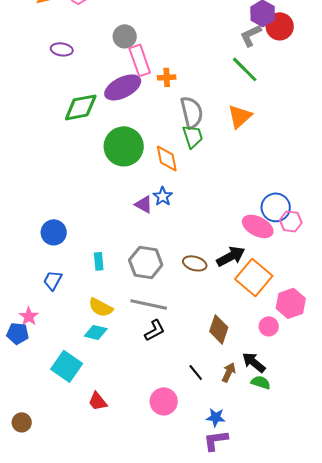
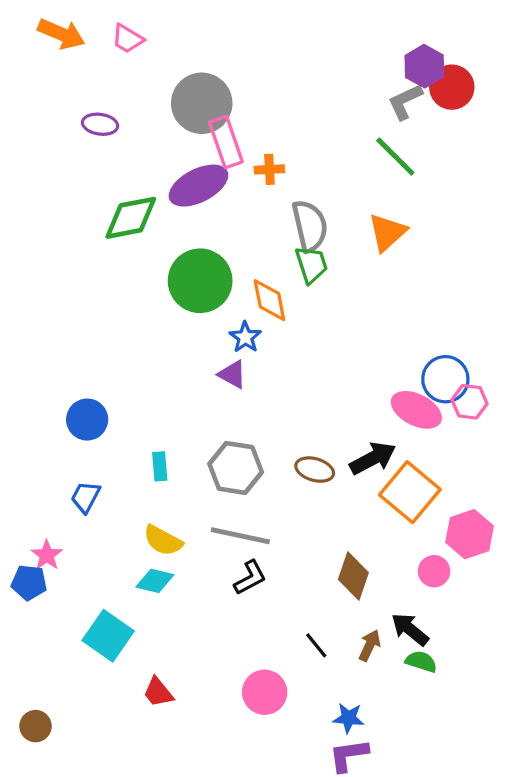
gray circle: (125, 36) -> (202, 103), size x1.6
blue star: (163, 196) -> (245, 337), moved

